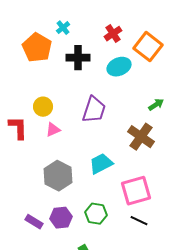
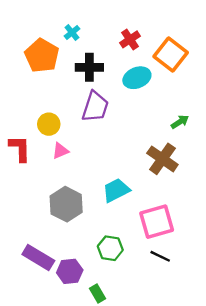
purple trapezoid: (94, 110) -> (95, 107), moved
purple hexagon: (61, 218) -> (70, 271), moved
purple rectangle: (34, 222) -> (38, 258), size x1.5

